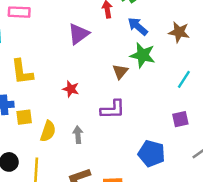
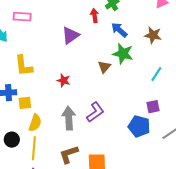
purple L-shape: (113, 109) -> (95, 112), moved, turned -35
yellow semicircle: (48, 131) -> (35, 123), moved
gray arrow: (78, 135) -> (69, 118), size x1.6
blue pentagon: (152, 154) -> (139, 126), moved

